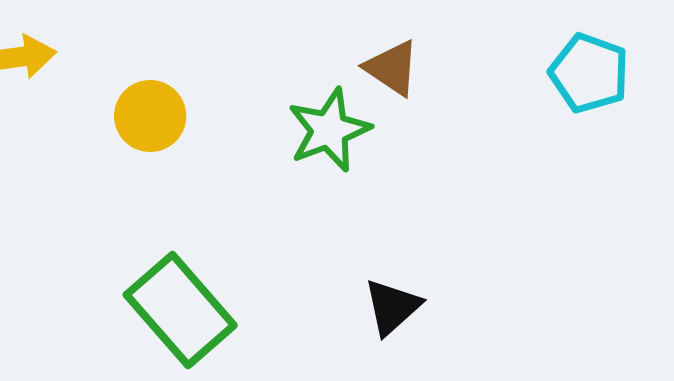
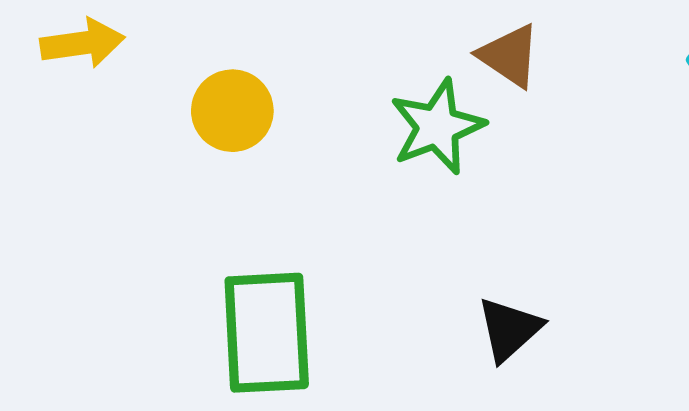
green rectangle: (180, 310) -> (267, 333), turned 38

